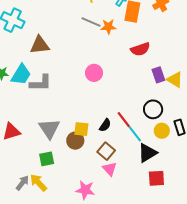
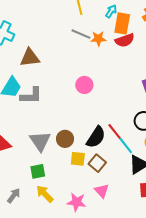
red semicircle: (140, 49) -> (125, 40), moved
black semicircle: (105, 125) -> (96, 137), size x1.6
yellow square: (81, 129) -> (78, 159), moved
brown circle: (75, 141) -> (65, 139), moved
pink triangle: (110, 169) -> (102, 191), moved
yellow arrow: (38, 183) -> (45, 194), moved

